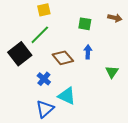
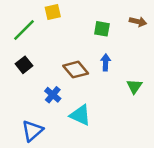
green line: (40, 35) -> (24, 30), moved
black square: (20, 54) -> (24, 65), size x0.6
blue triangle: (45, 109) -> (32, 131), moved

